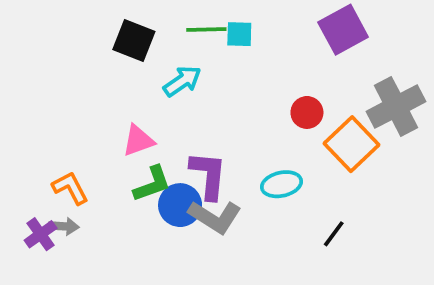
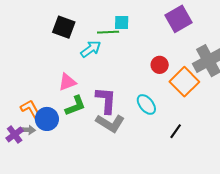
green line: (206, 30) -> (108, 32), moved
cyan ellipse: (281, 184) -> (146, 104), turned 65
blue circle: (180, 205) -> (47, 119), moved

